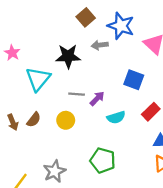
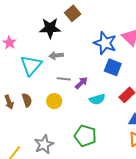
blue star: (121, 26) -> (105, 43), moved
gray arrow: (100, 45) -> (56, 56), moved
black star: (68, 56) -> (50, 28), moved
brown semicircle: (34, 120) -> (27, 100), turned -56

